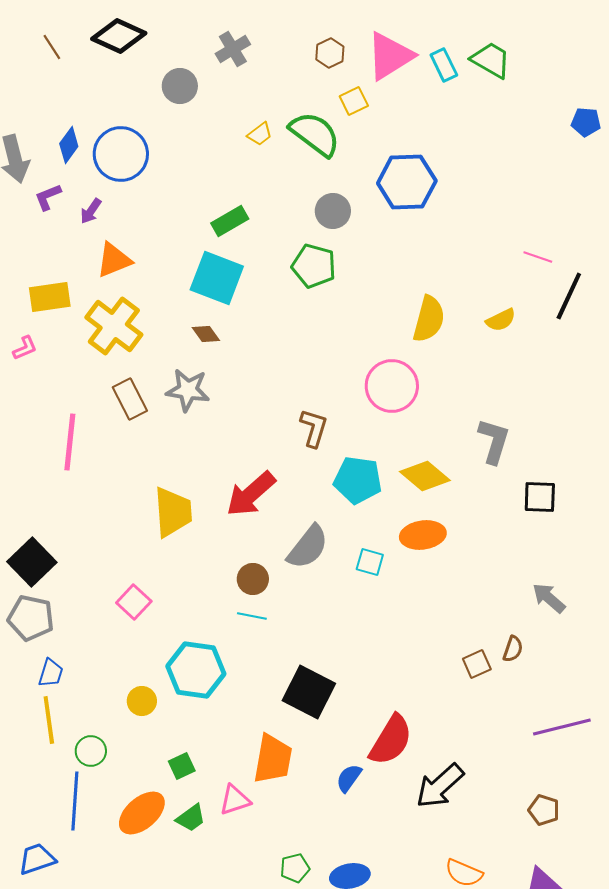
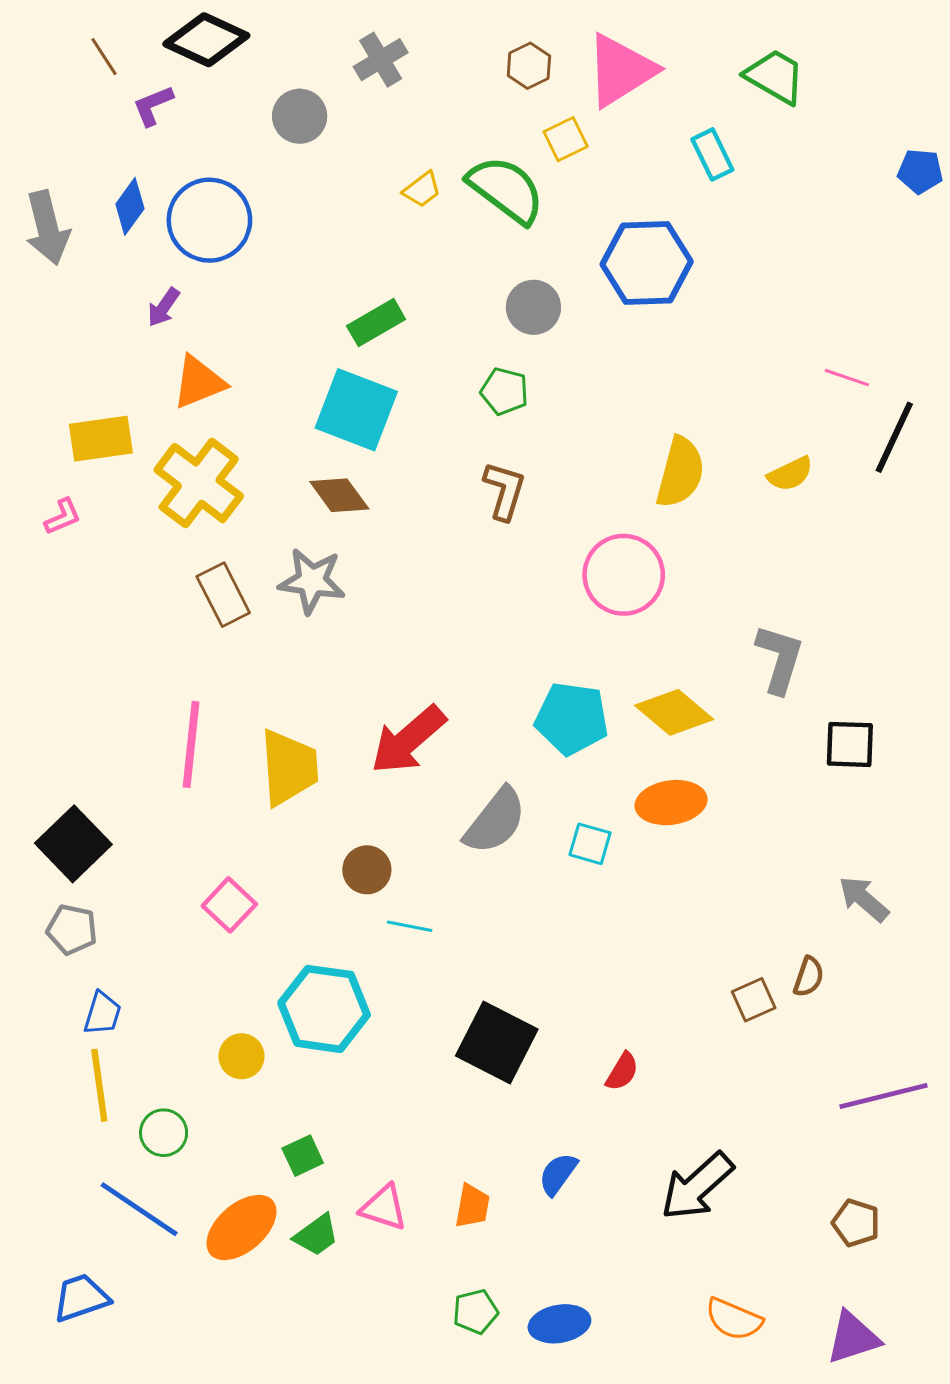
cyan rectangle: (444, 65) -> (712, 154), moved
purple L-shape: (48, 197) -> (153, 105), moved
green pentagon: (314, 266) -> (504, 391), size x0.7
brown diamond: (206, 334) -> (339, 495), size x1.4
brown L-shape: (314, 428) -> (504, 491), moved
pink line: (70, 442) -> (191, 744), moved
brown circle: (253, 579) -> (367, 870), moved
gray pentagon: (31, 618) -> (72, 929), size x0.7
red semicircle: (391, 740) -> (622, 1072), moved, size x0.5
orange trapezoid: (273, 759) -> (472, 1206), moved, size x0.6
pink triangle: (235, 800) -> (384, 1208), turned 36
blue line: (75, 801) -> (139, 1209), turned -60

